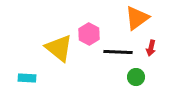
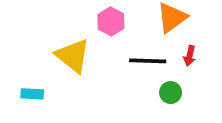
pink hexagon: (89, 34) -> (111, 21), moved

